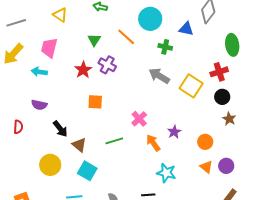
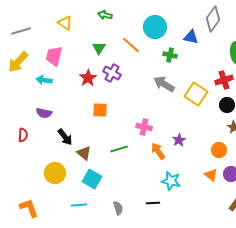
pink cross: (139, 119) -> (144, 127), turned -35
orange circle: (205, 142) -> (219, 150), moved

